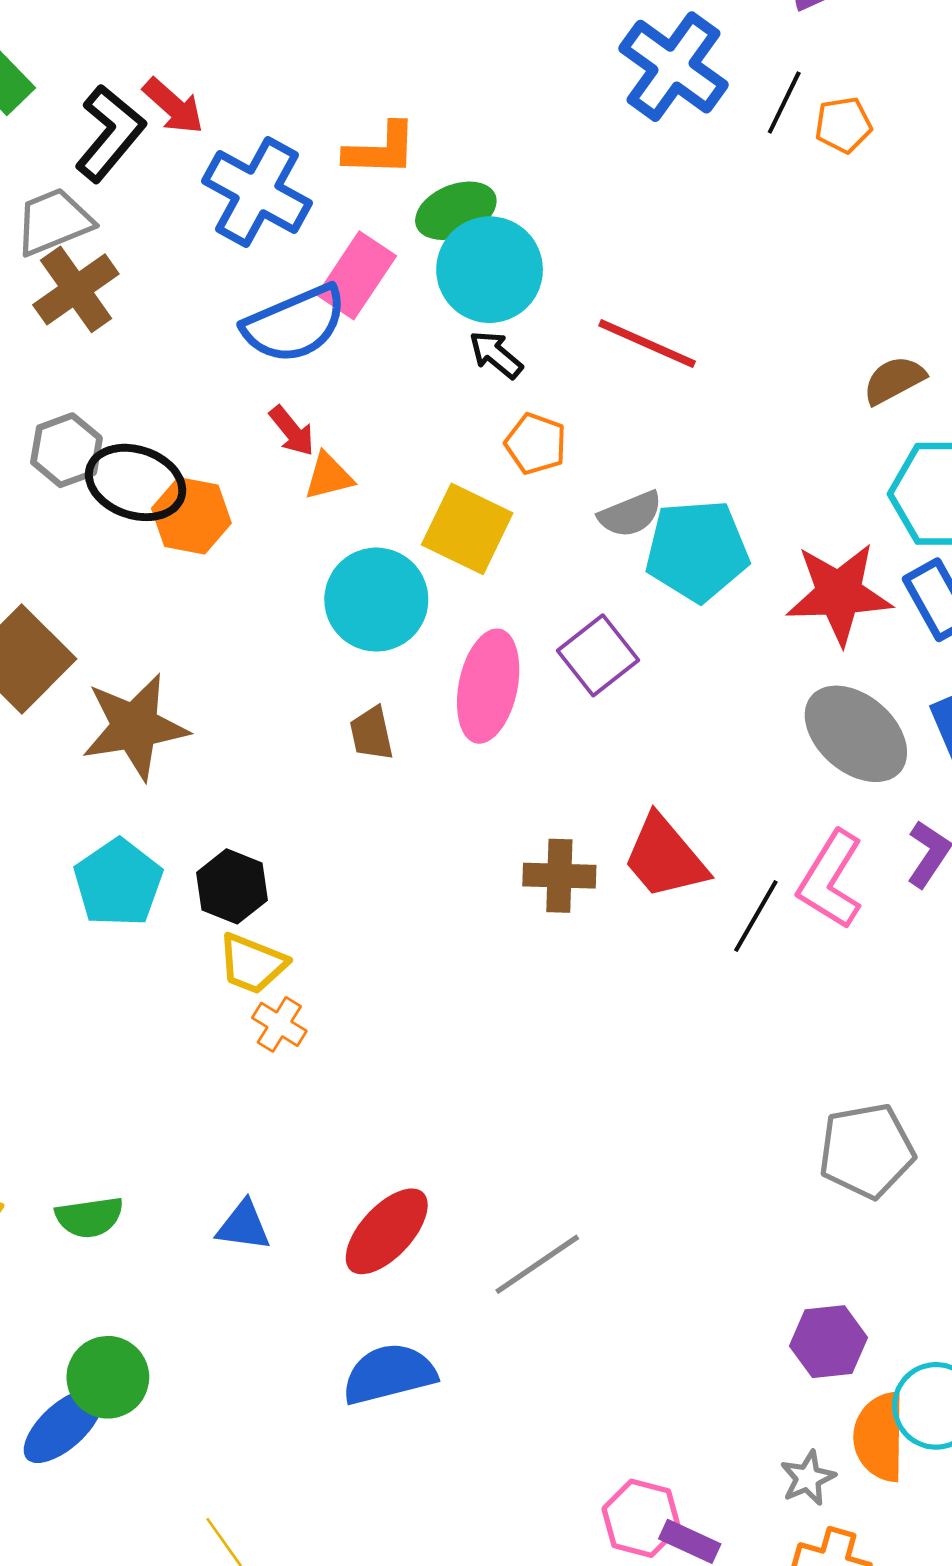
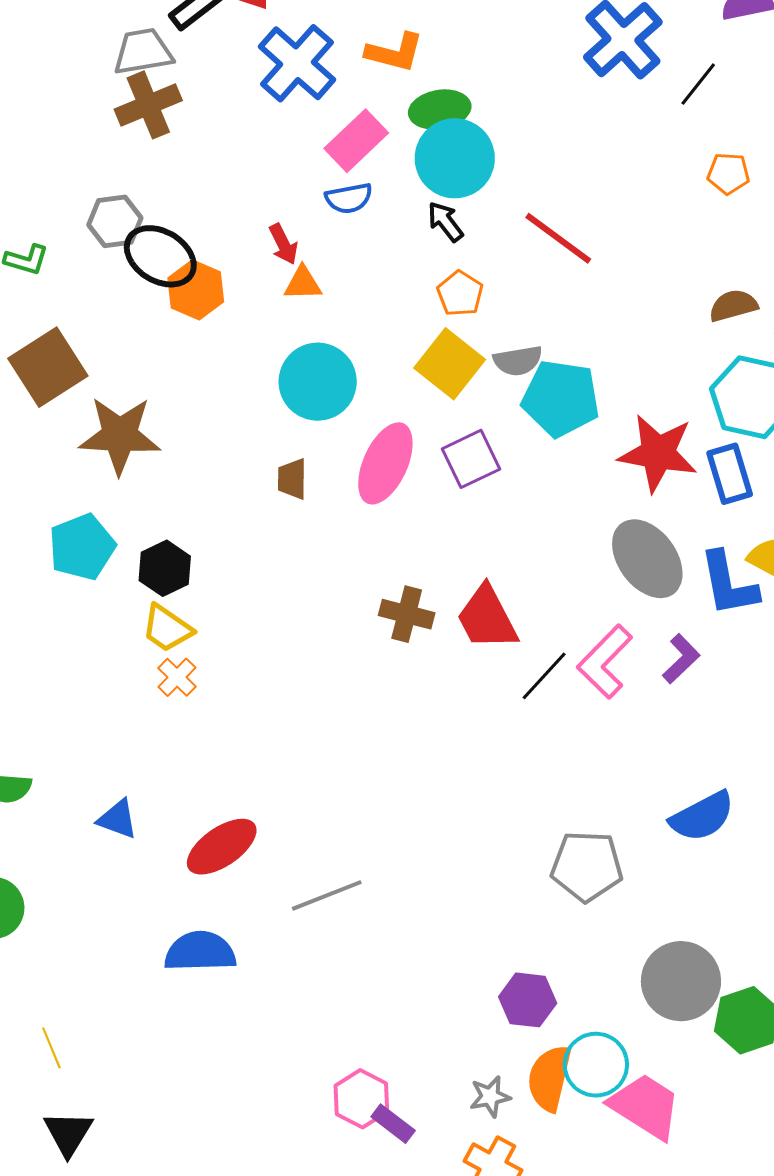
orange pentagon: (843, 125) -> (728, 173), moved
blue semicircle: (295, 324) -> (349, 198), moved, size x0.6
yellow square: (467, 529) -> (450, 364), moved

